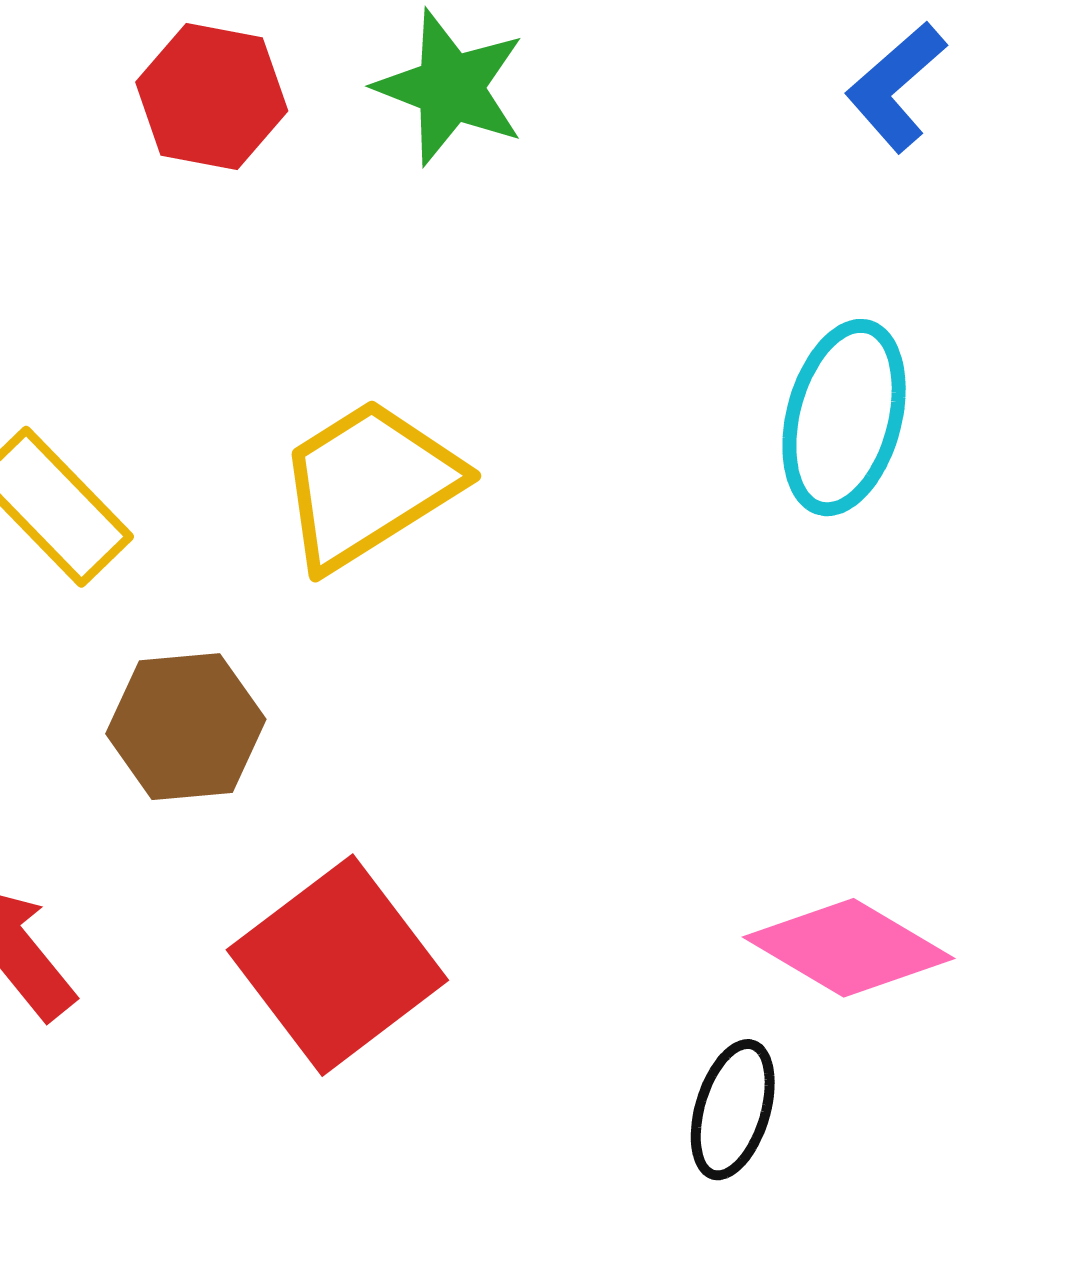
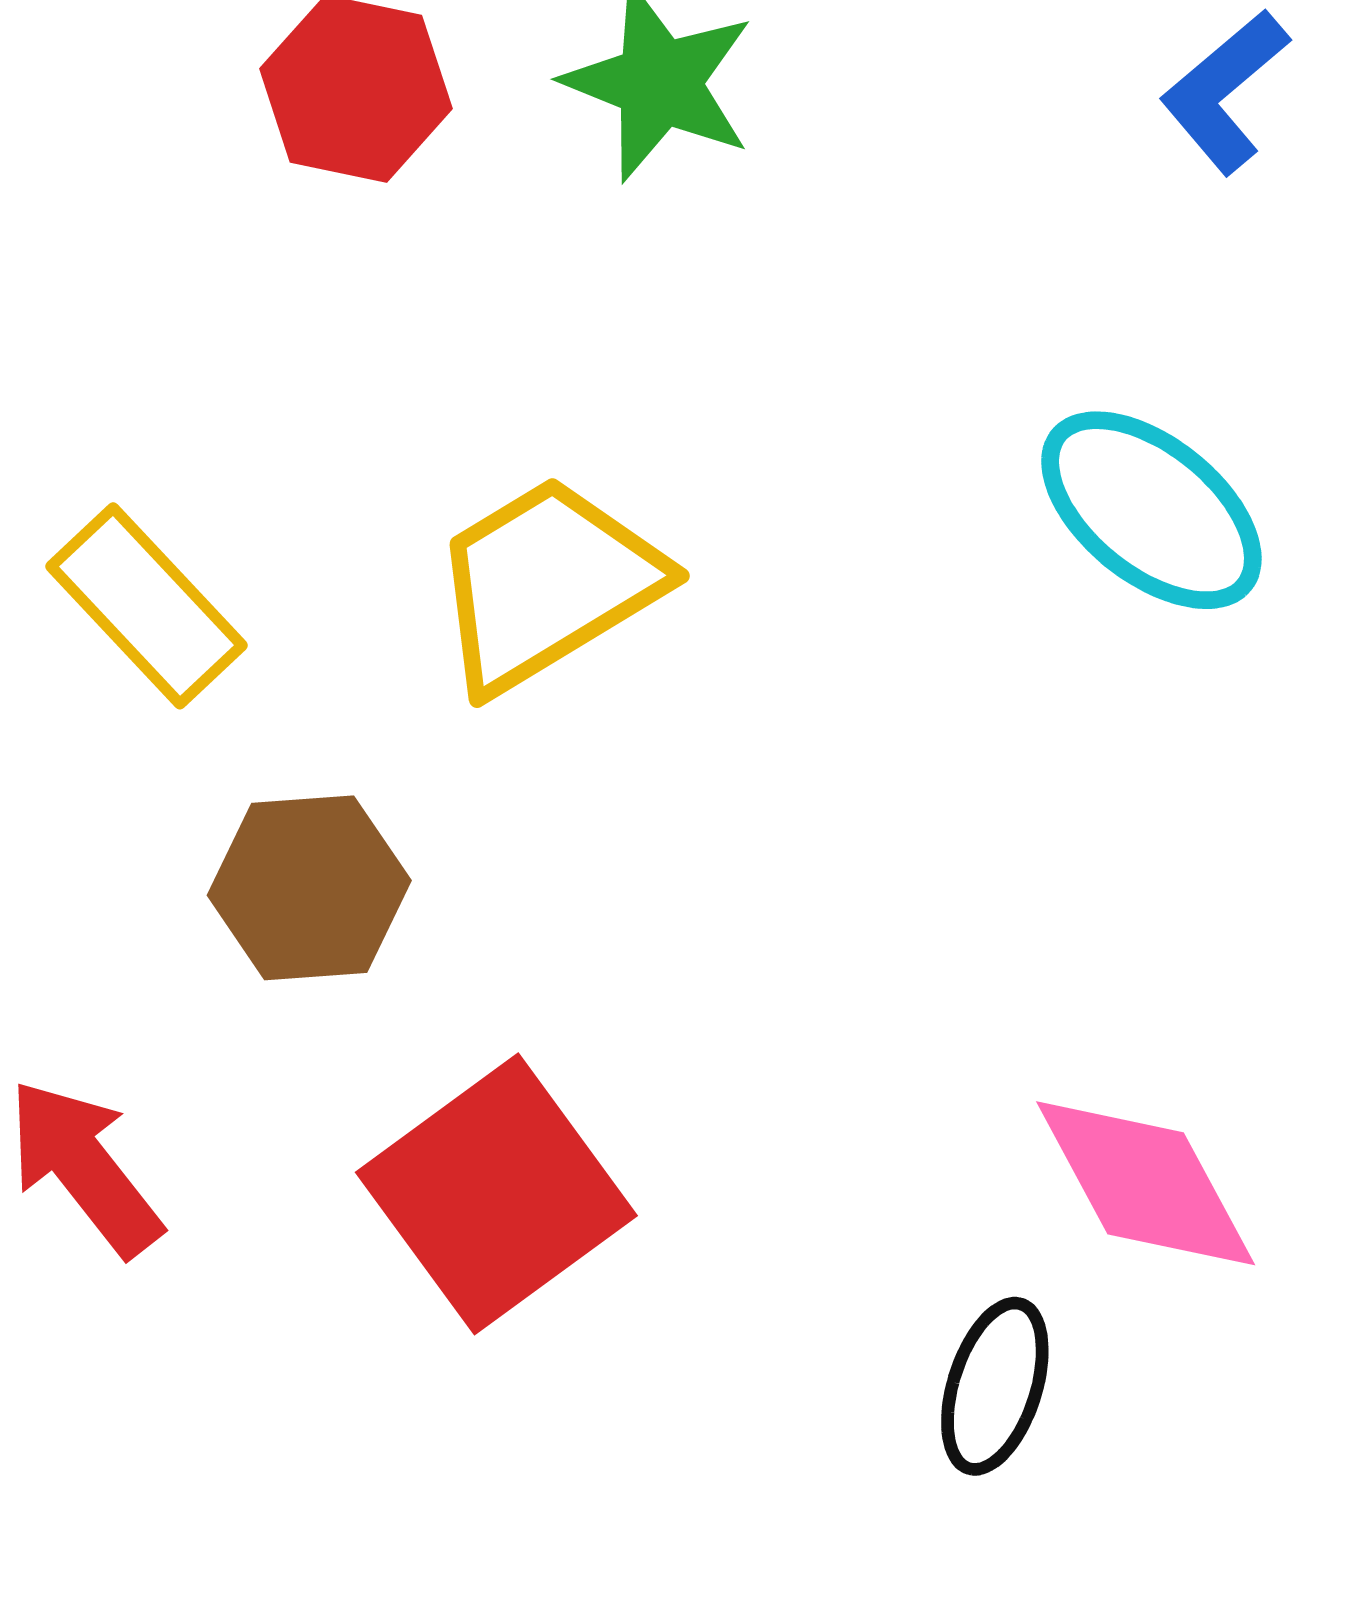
cyan ellipse: (844, 418) -> (1151, 510), turned -67
pink diamond: (849, 948) -> (1146, 1183), turned 30

